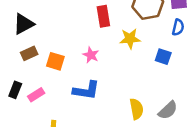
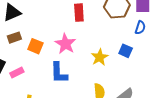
yellow star: (130, 39) -> (100, 57), moved, turned -30
pink star: (91, 55) -> (65, 44), size x1.5
blue L-shape: (86, 90) -> (59, 73), turned 75

